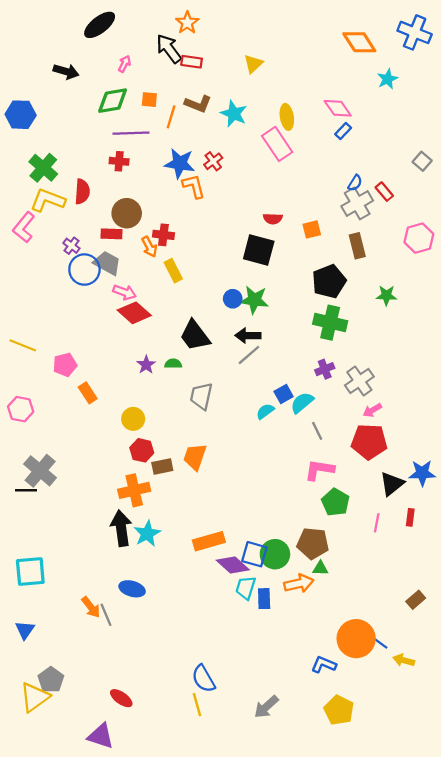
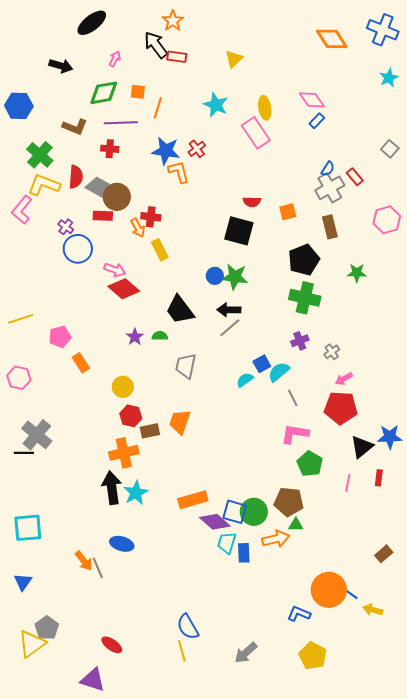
cyan star: (388, 79) -> (389, 78), moved
brown L-shape: (198, 104) -> (75, 127), moved
gray trapezoid: (107, 263) -> (99, 188), moved
yellow line: (23, 345) -> (21, 319), turned -40
gray cross: (359, 381) -> (332, 352), size x0.6

